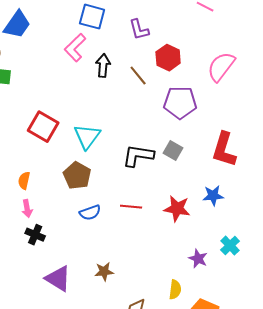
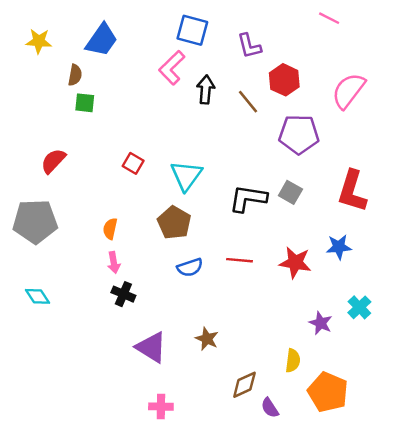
red square: (43, 127) -> (133, 163), size x0.6
brown star: (104, 272) -> (207, 339), turned 30

